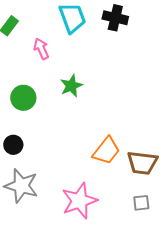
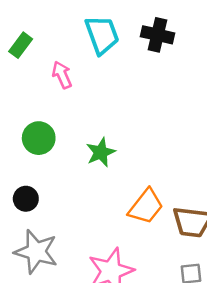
green star: (71, 86) -> (101, 152), moved

